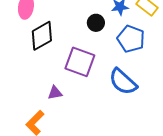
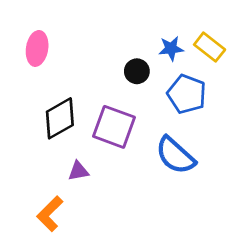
black diamond: (42, 36) -> (60, 118), moved

